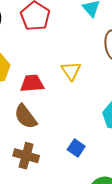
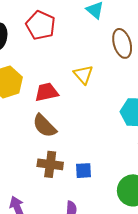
blue square: (76, 148) -> (83, 171), moved, turned -30

